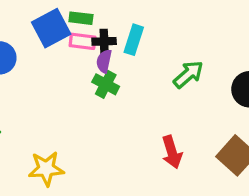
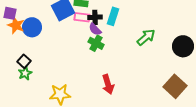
purple semicircle: (104, 61) -> (95, 29), turned -56
red arrow: (172, 152) -> (108, 84), moved

